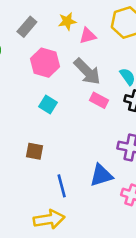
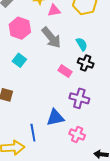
pink rectangle: (99, 100) -> (65, 71), moved
blue line: (62, 186) -> (33, 133), moved

